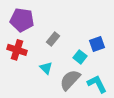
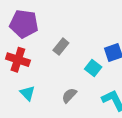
cyan triangle: (46, 68) -> (27, 93), moved
gray semicircle: (70, 80) -> (69, 95), moved, size x0.6

